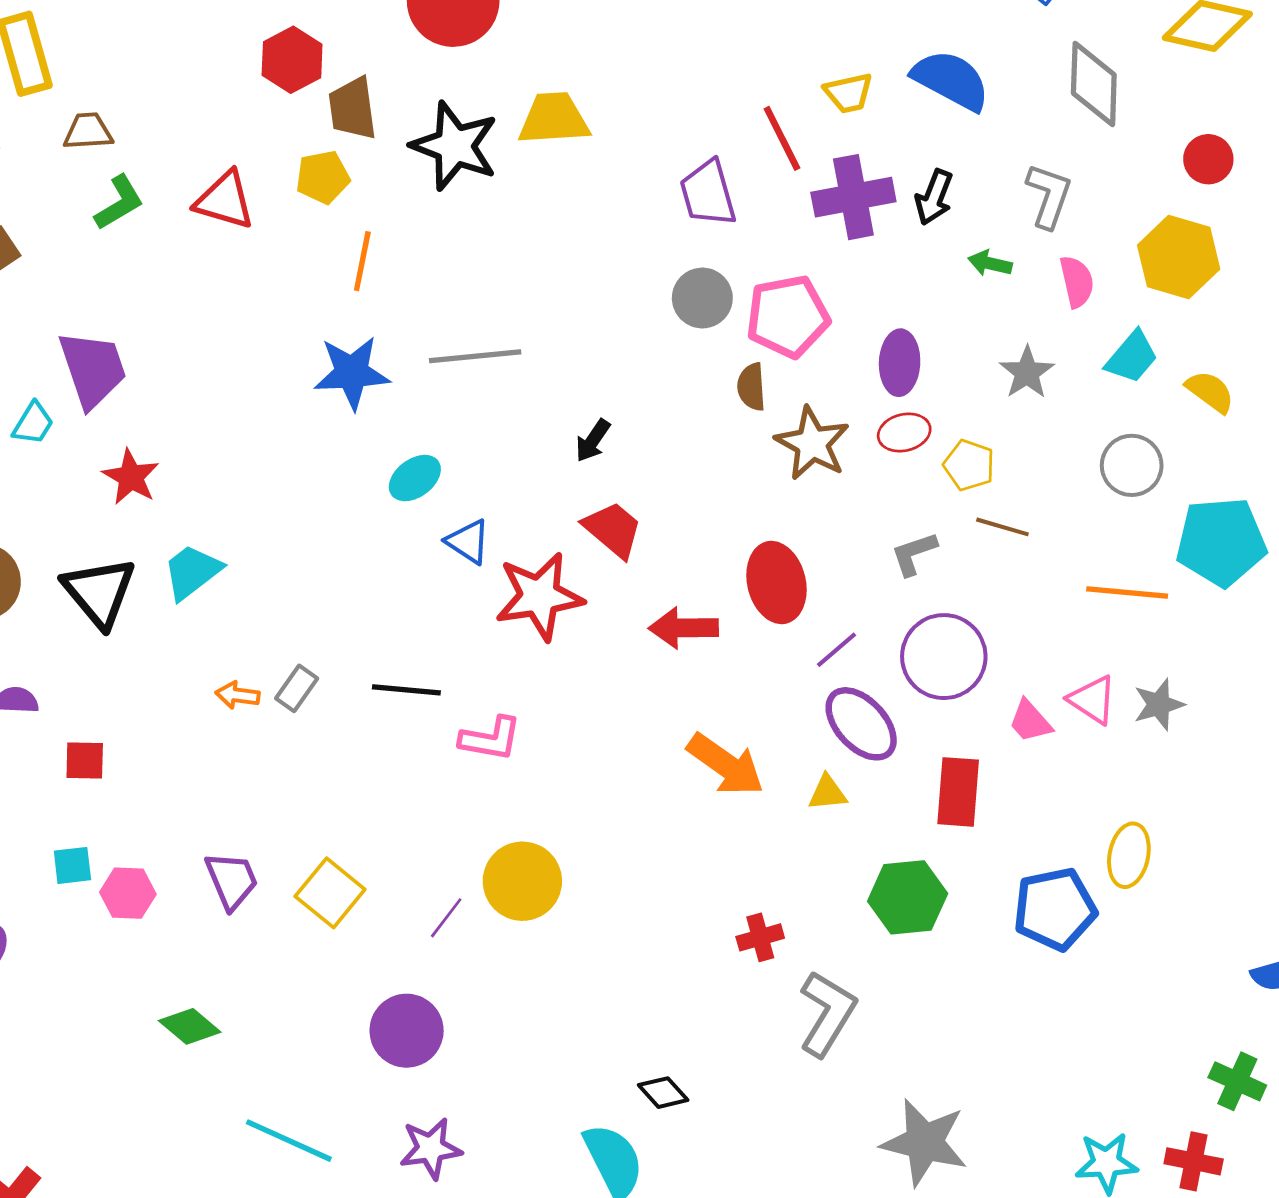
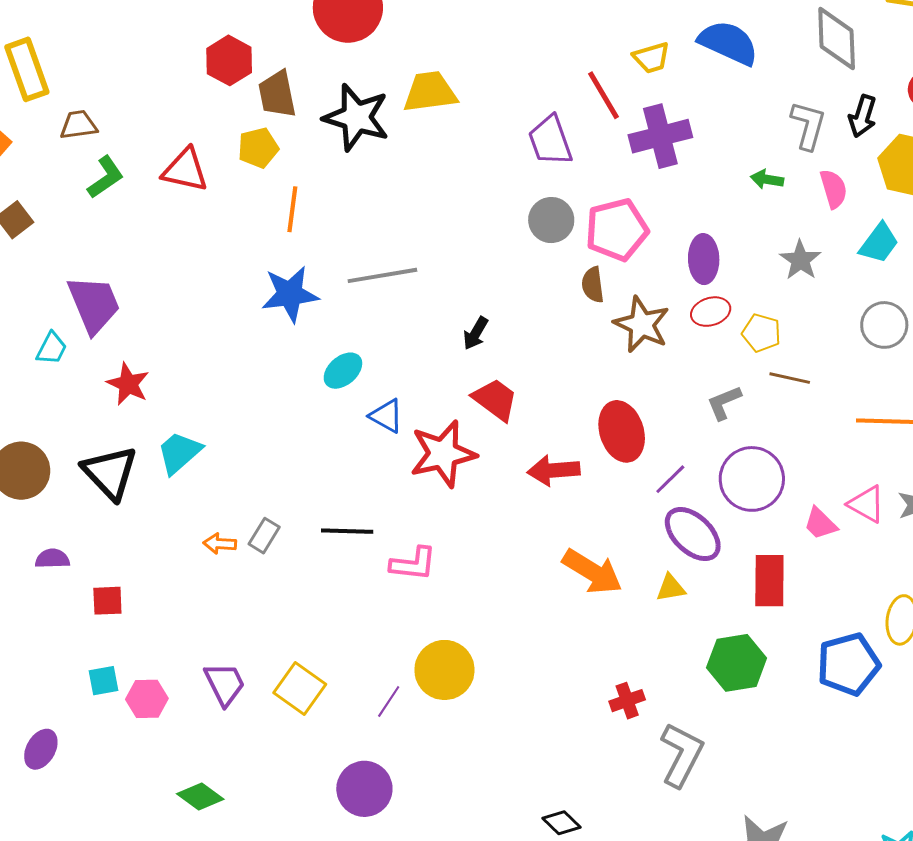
black arrow: (934, 197) -> (862, 116), moved

